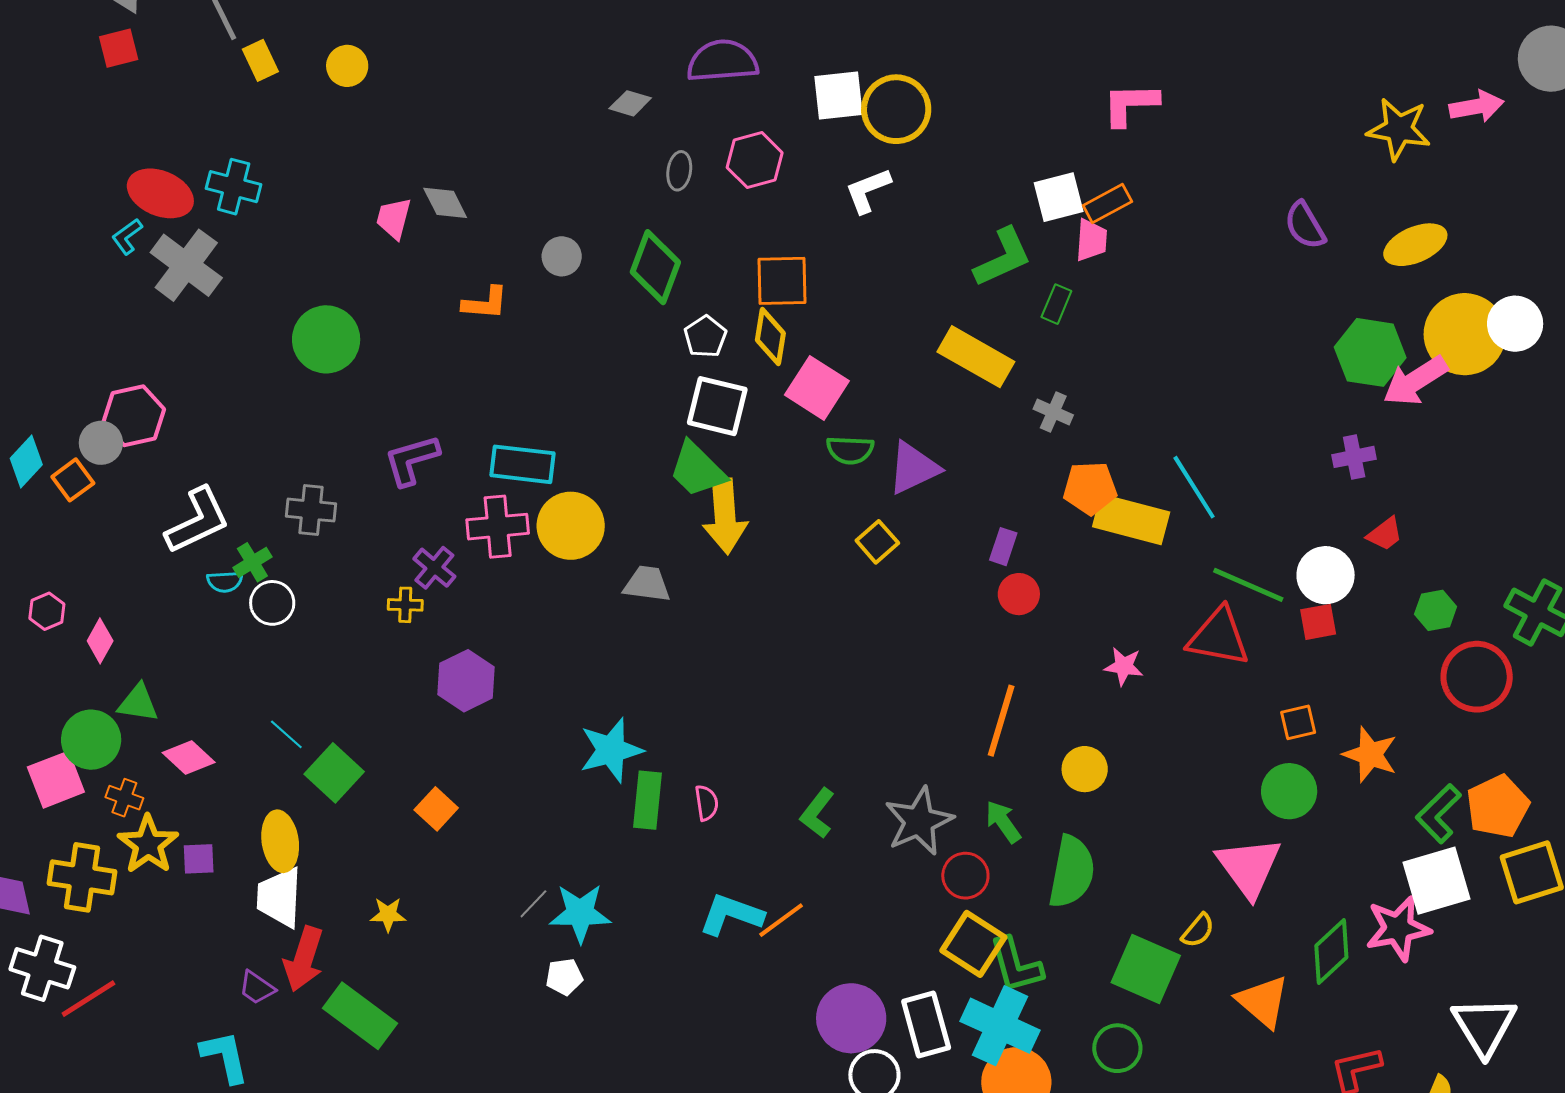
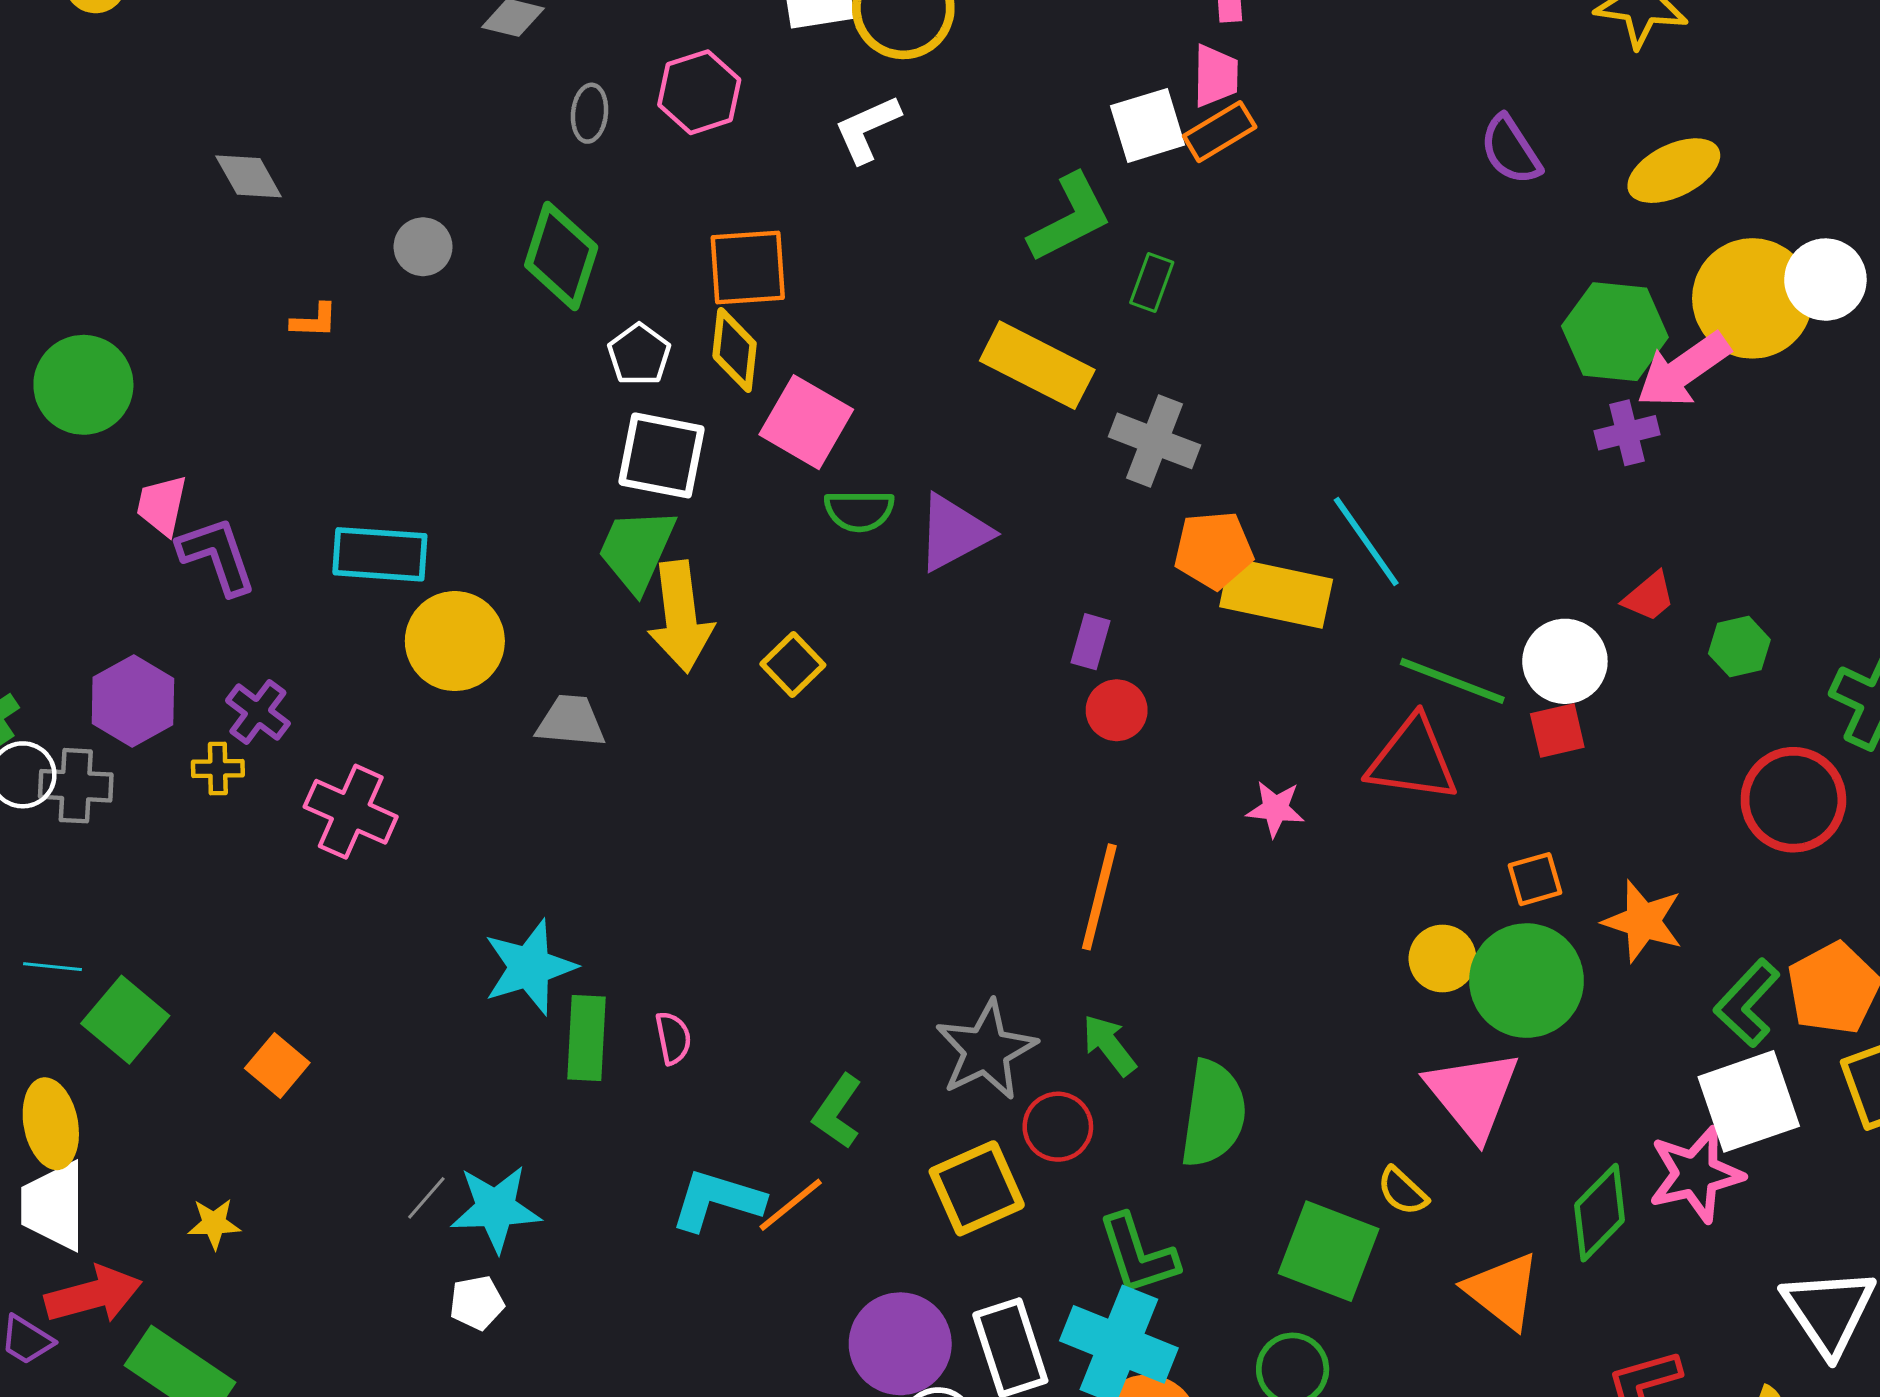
pink trapezoid: (394, 218) -> (162, 505), moved
pink trapezoid: (1091, 240) -> (1216, 76), moved
orange L-shape: (485, 303) -> (314, 321), size x0.7
gray cross: (1053, 412) -> (1155, 441), size x1.5
purple cross: (1354, 457) -> (1627, 433), moved
purple L-shape: (412, 460) -> (217, 556), turned 90
green trapezoid: (697, 469) -> (637, 550), turned 72
gray cross: (311, 510) -> (76, 786), moved
pink cross: (498, 527) -> (351, 812), moved, turned 32
yellow square: (877, 542) -> (793, 665), moved
green hexagon: (1436, 610) -> (1739, 647), moved
purple hexagon: (466, 681) -> (133, 701), moved
cyan line: (286, 734) -> (52, 967), turned -33
yellow circle: (1085, 769) -> (1442, 959), moved
green circle: (1289, 791) -> (1526, 981), size x1.4
green L-shape: (817, 813) -> (837, 1111), moved
yellow semicircle: (1198, 931) -> (1402, 1191), turned 96
yellow square: (973, 944) -> (977, 1188), moved, turned 36
red arrow: (304, 959) -> (93, 1295), turned -120

